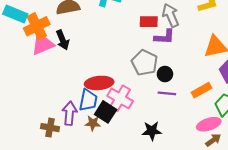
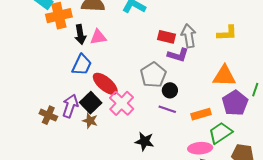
pink triangle: (43, 44) -> (98, 37), moved, size x0.7
red ellipse: (99, 83) -> (105, 84), turned 32
blue trapezoid: (88, 100) -> (82, 65), moved
black square: (106, 112) -> (91, 103), moved

